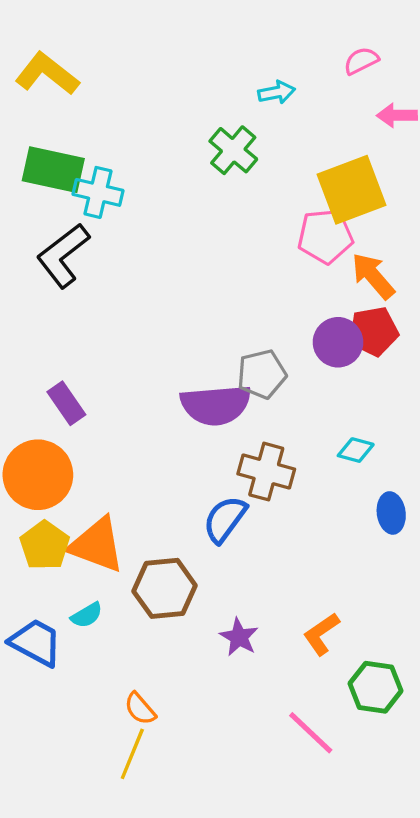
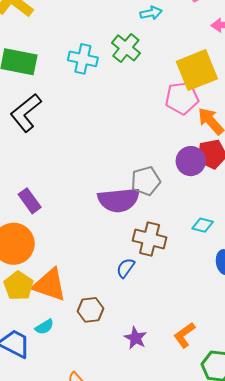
cyan cross: (98, 192) -> (83, 59), moved
blue semicircle: (225, 519) -> (126, 268), size x0.7
brown hexagon: (165, 588) -> (90, 310), size x0.7

